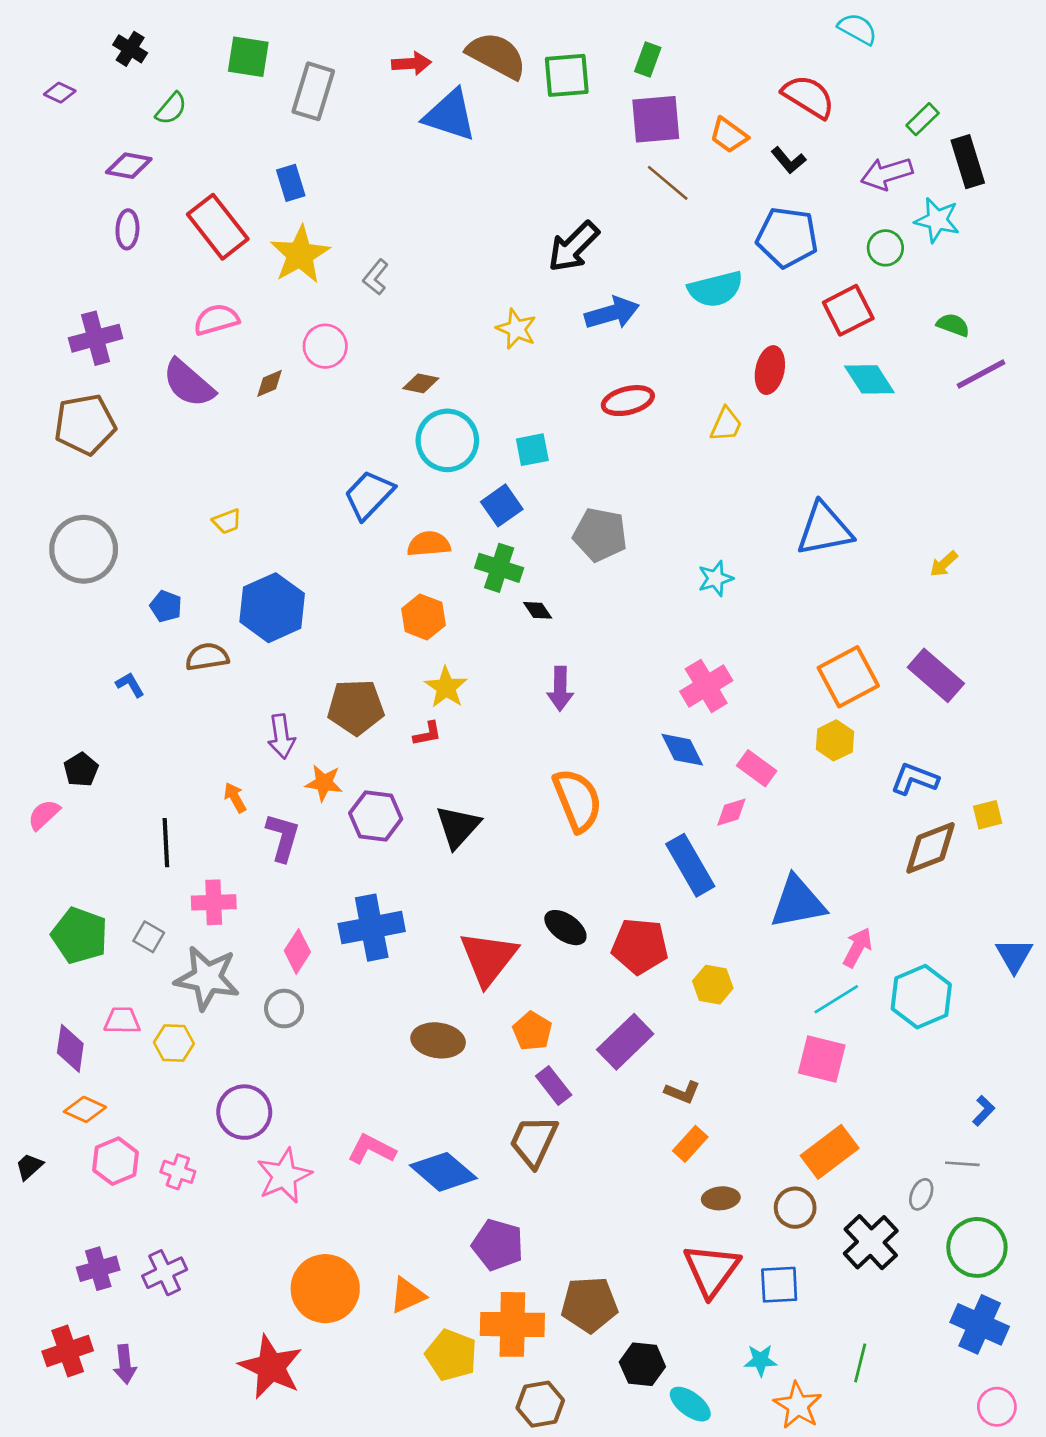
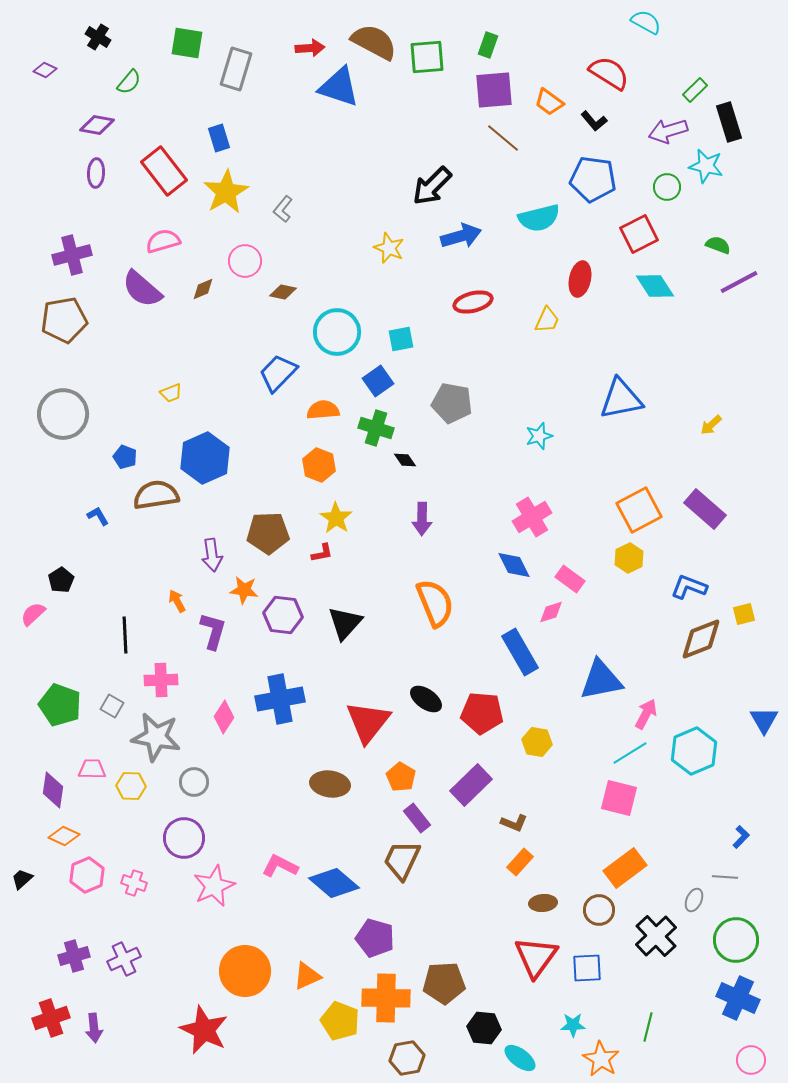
brown diamond: (421, 383) -> (283, 292), moved
brown semicircle: (207, 657) -> (156, 495), size x1.4
gray circle: (284, 1009) -> (194, 782), moved

